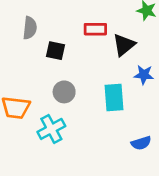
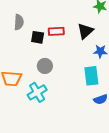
red rectangle: (95, 29) -> (56, 31), moved
cyan rectangle: (114, 98) -> (91, 76), moved

